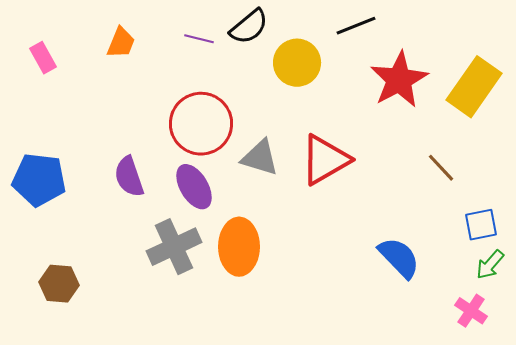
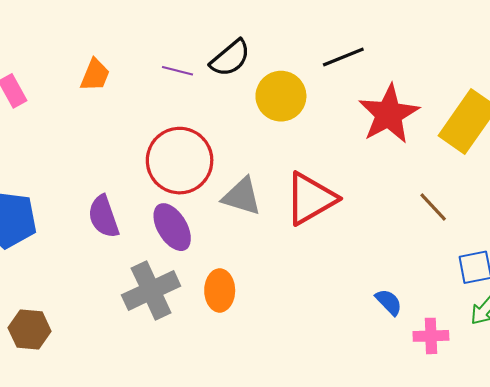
orange ellipse: (239, 247) -> (220, 290), size x0.7
blue semicircle: (399, 258) -> (389, 302), size x0.6
pink cross: (471, 311) -> (431, 336), moved, turned -36

